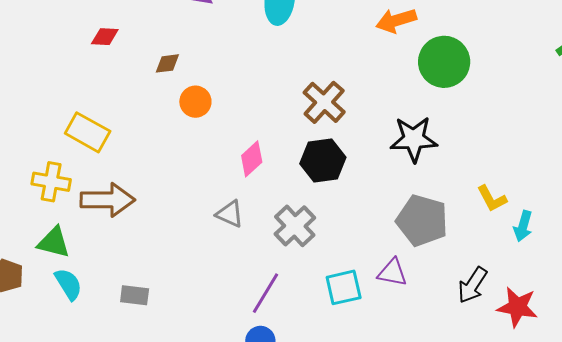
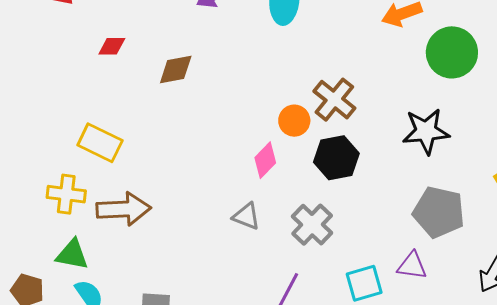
brown diamond: (167, 63) -> (176, 70), size x1.4
orange circle: (195, 102) -> (294, 121), moved

